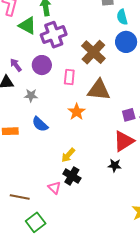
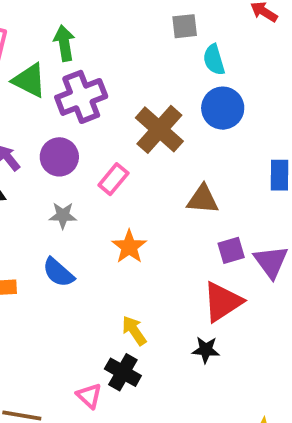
pink rectangle: (69, 77) -> (113, 179), turned 35
brown triangle: (99, 90) -> (203, 199), moved, size x0.7
gray star: (31, 95) -> (63, 215), moved
yellow arrow: (68, 155) -> (134, 331), moved, turned 105

